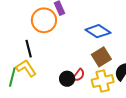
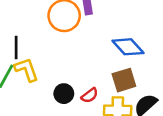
black line: (29, 49) -> (16, 48), moved
black circle: (67, 79) -> (64, 94), moved

